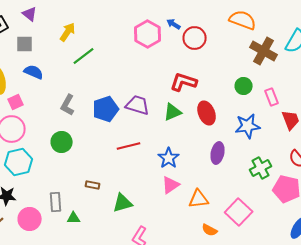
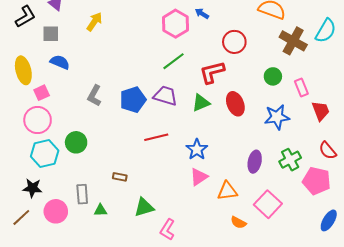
red circle: (195, 38) -> (234, 42), moved
green line: (84, 56) -> (173, 61), moved
red L-shape: (184, 82) -> (212, 72), turned -32
green circle: (62, 142) -> (76, 142), moved
purple ellipse: (218, 153) -> (255, 162), moved
green triangle: (123, 203) -> (144, 207), moved

